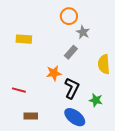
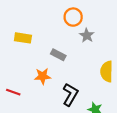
gray rectangle: (71, 52) -> (58, 55), moved, turned 72
orange star: (54, 73) -> (43, 76), moved

